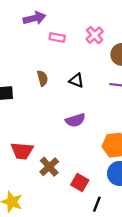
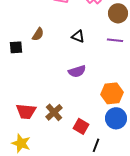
brown semicircle: (42, 78) -> (38, 34), moved, turned 48
red trapezoid: (22, 151) -> (26, 111), moved

